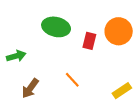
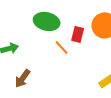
orange line: (72, 80) -> (62, 47), moved

